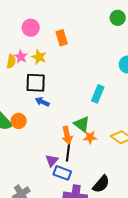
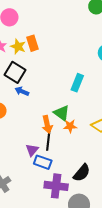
orange rectangle: (62, 38) -> (33, 43), moved
black square: (36, 83) -> (15, 72), turned 30

